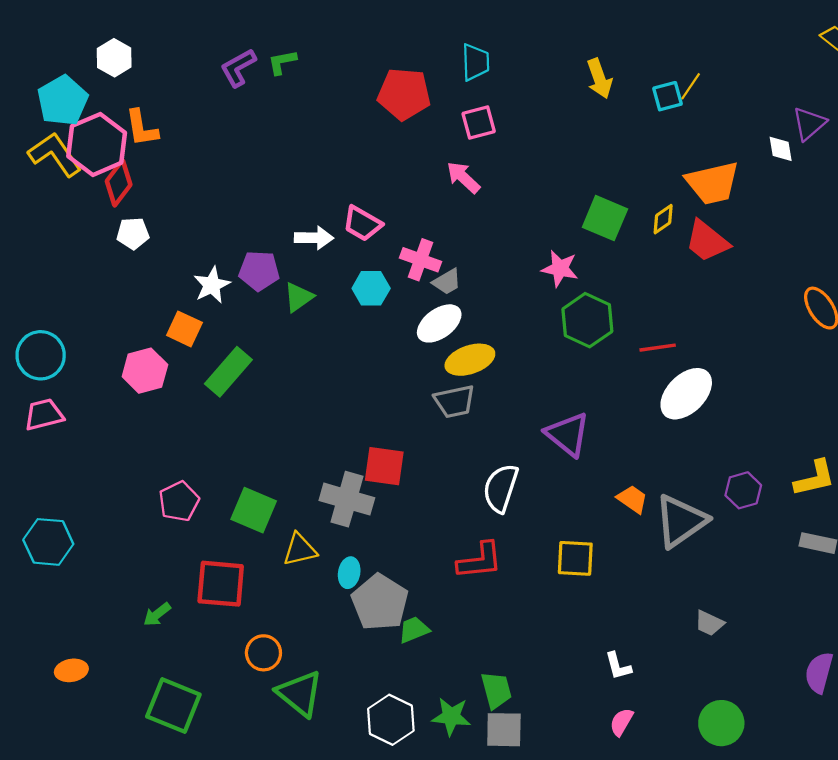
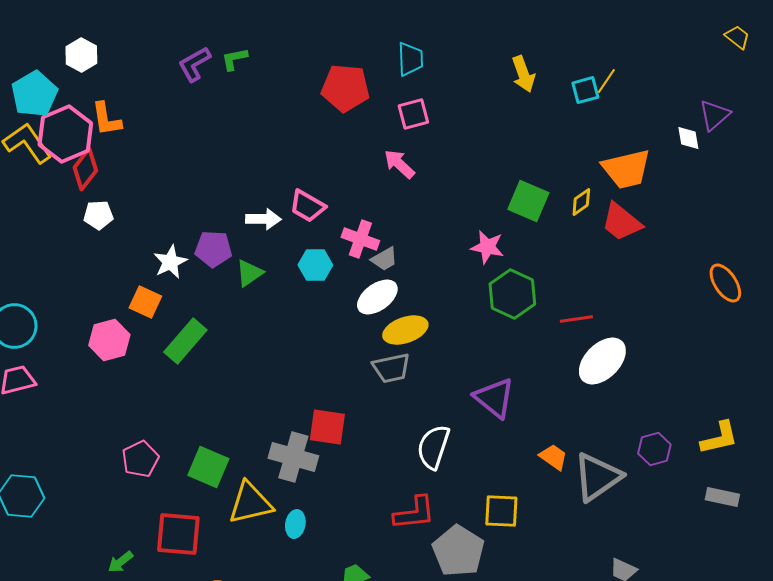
yellow triangle: (300, 550) -> (250, 503), size x1.4
gray pentagon: (380, 602) -> (458, 551), moved

